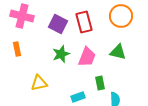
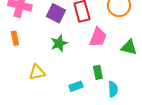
green triangle: (118, 52) -> (129, 47), moved
pink trapezoid: (87, 57) -> (98, 37), moved

